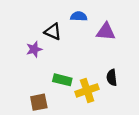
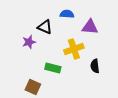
yellow cross: (87, 90) -> (74, 49), moved
brown square: (39, 102) -> (33, 87), turned 35

